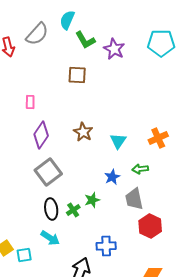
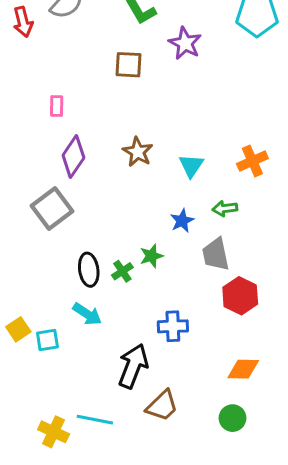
purple star: (114, 49) -> (185, 43), moved
gray square: (48, 172) -> (52, 208), moved

